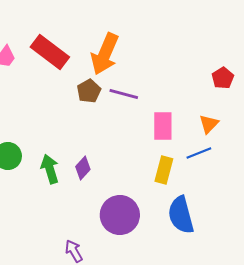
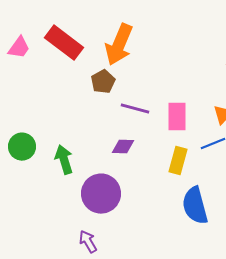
purple line: (124, 94) -> (135, 109), moved
purple diamond: (83, 168) -> (123, 147), moved, turned 50
purple circle: (120, 215) -> (101, 194), moved

